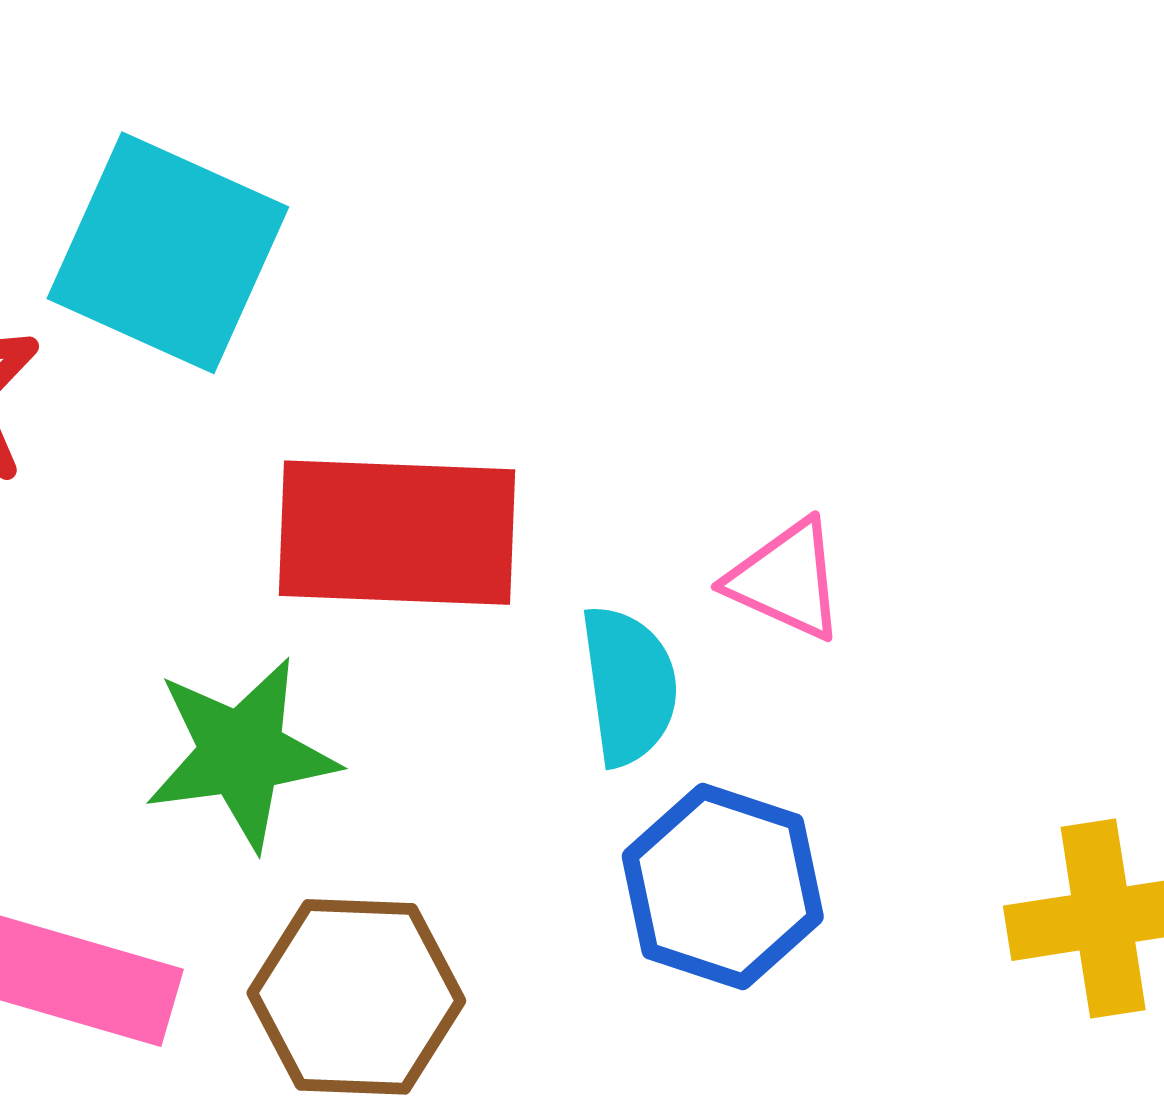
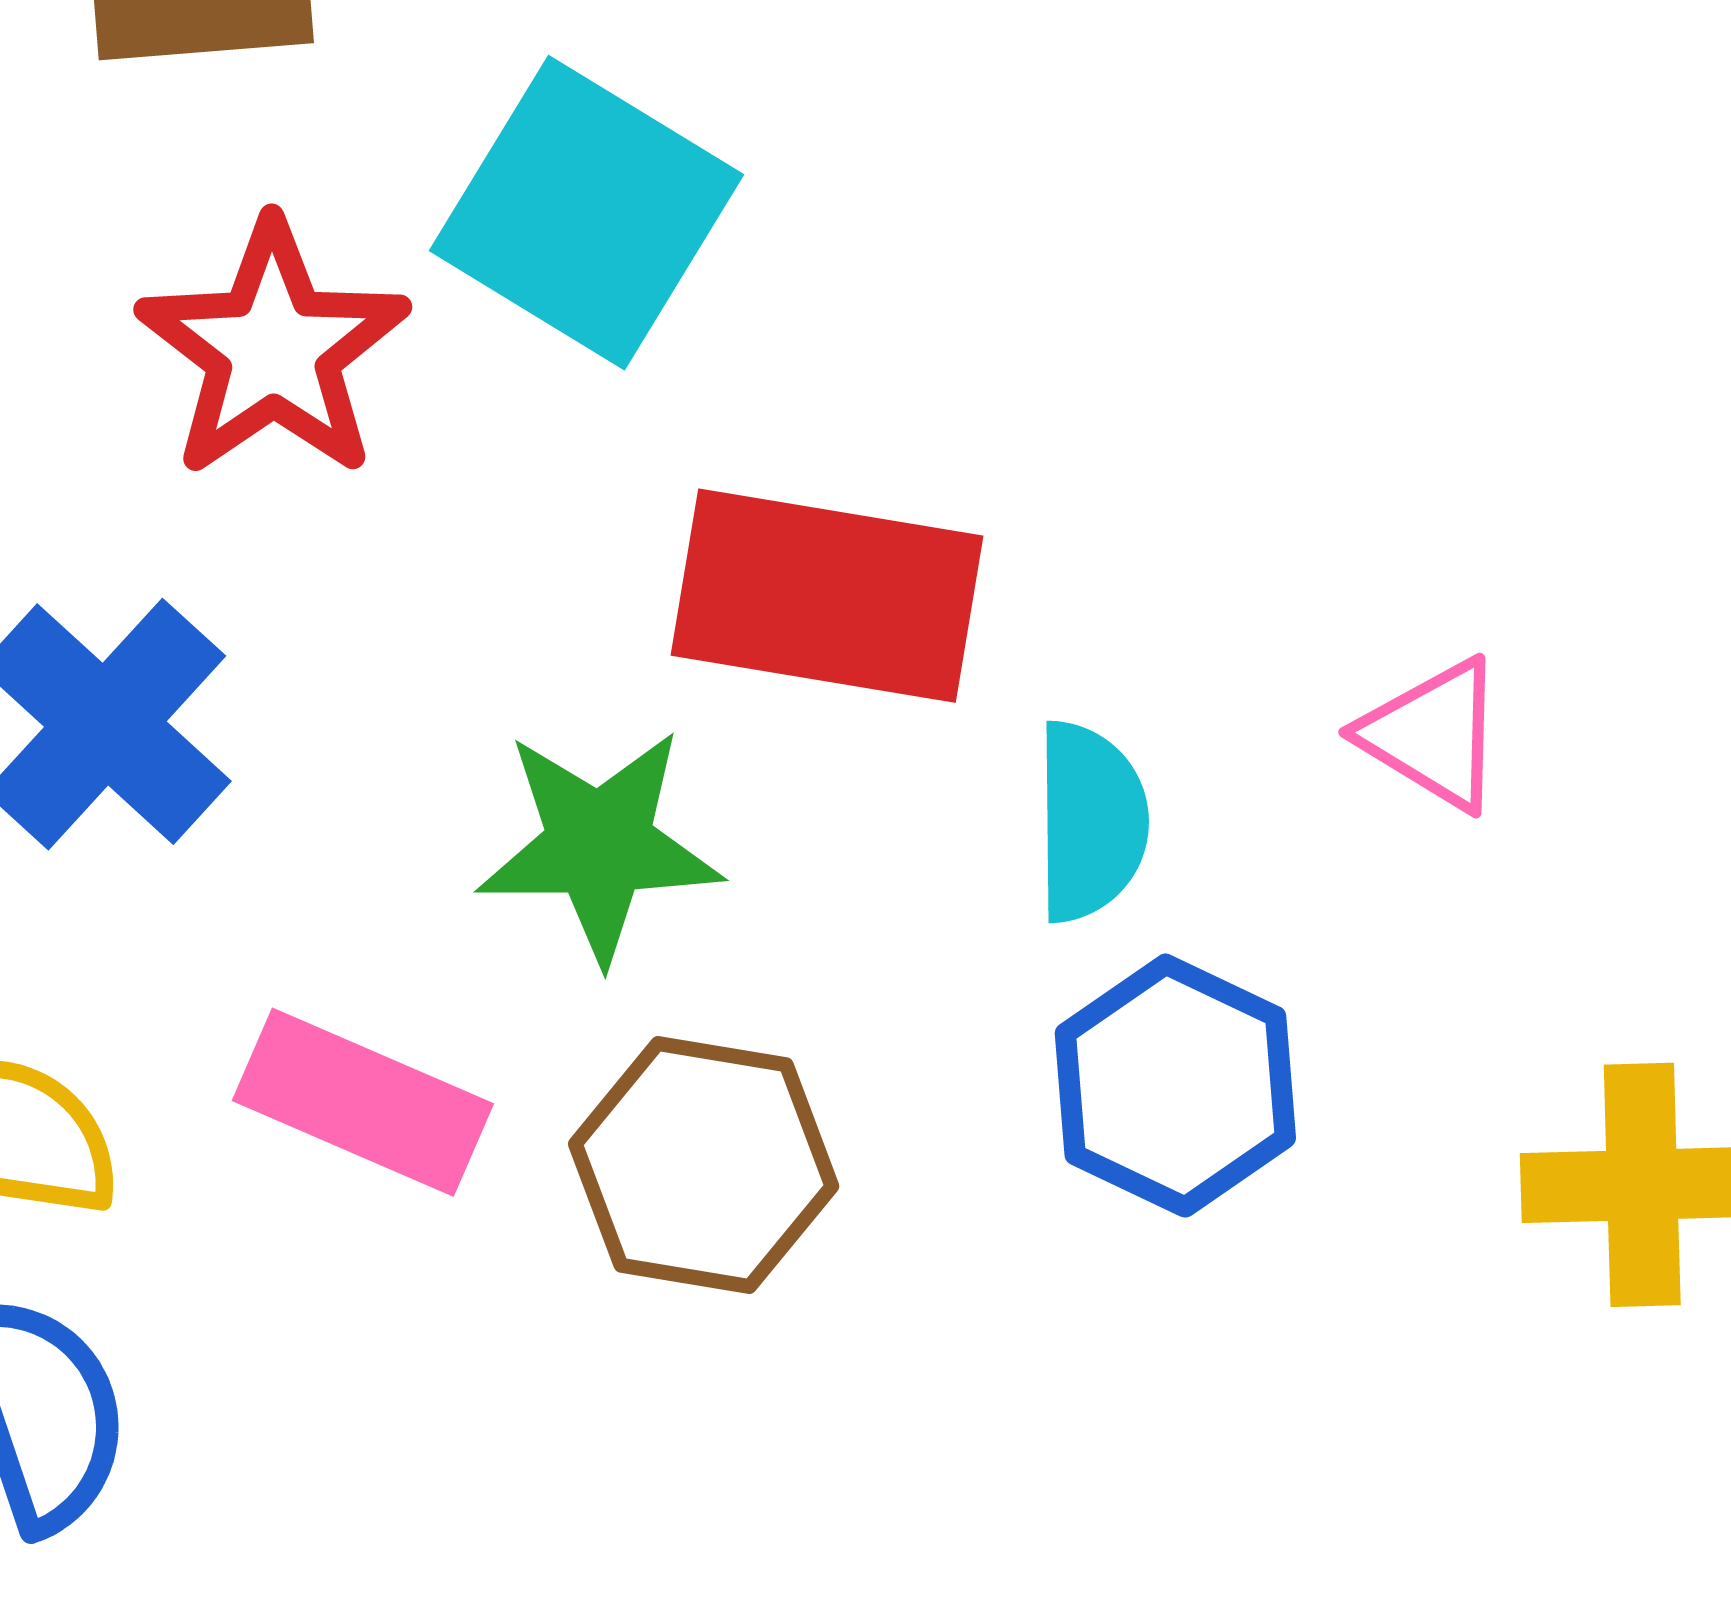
pink triangle: (786, 580) -> (1433, 734), moved

